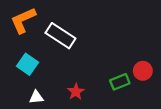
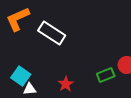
cyan square: (27, 64) -> (21, 76), moved

